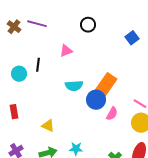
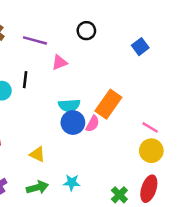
purple line: (37, 24) -> (35, 40), moved
blue circle: (96, 100) -> (73, 123), moved
pink semicircle: (112, 114) -> (93, 124), moved

